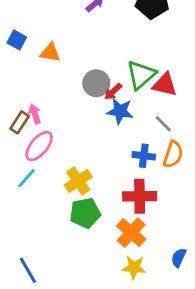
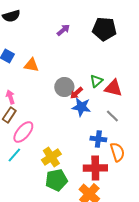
green triangle: (141, 75) -> (96, 81), size x0.6
pink arrow: (35, 114) -> (10, 97), moved
orange semicircle: (173, 154) -> (117, 152), moved, turned -36

